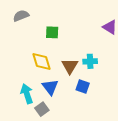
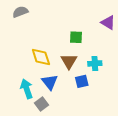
green square: (52, 32) -> (76, 37), moved
cyan cross: (90, 61) -> (95, 63), moved
blue square: (83, 87) -> (82, 81), turned -32

